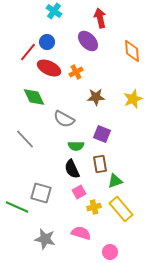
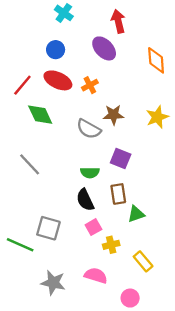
red line: (28, 52) -> (22, 85), moved
gray semicircle: (64, 119) -> (89, 129), moved
yellow rectangle: (121, 209) -> (143, 261), moved, size x0.7

